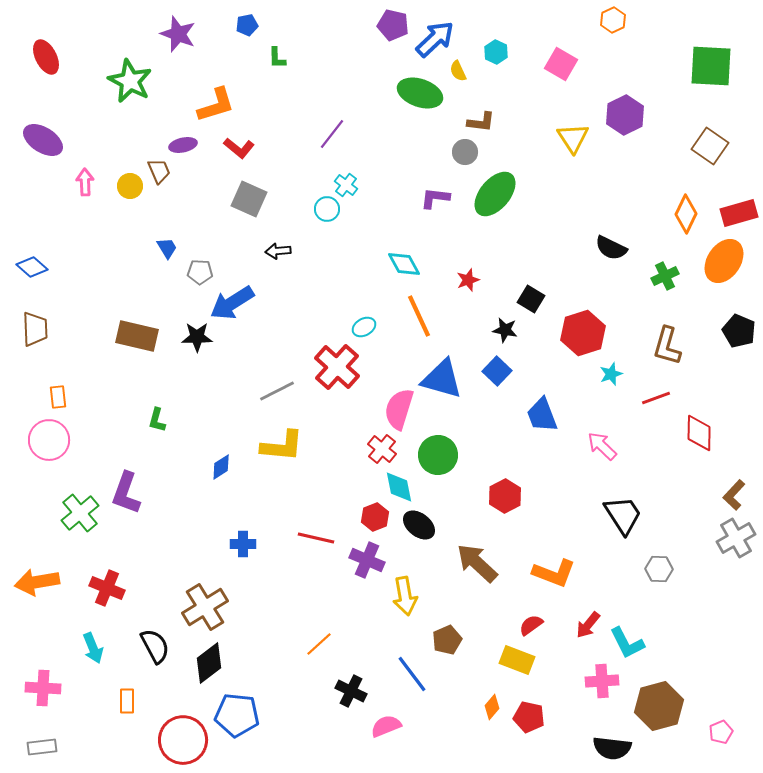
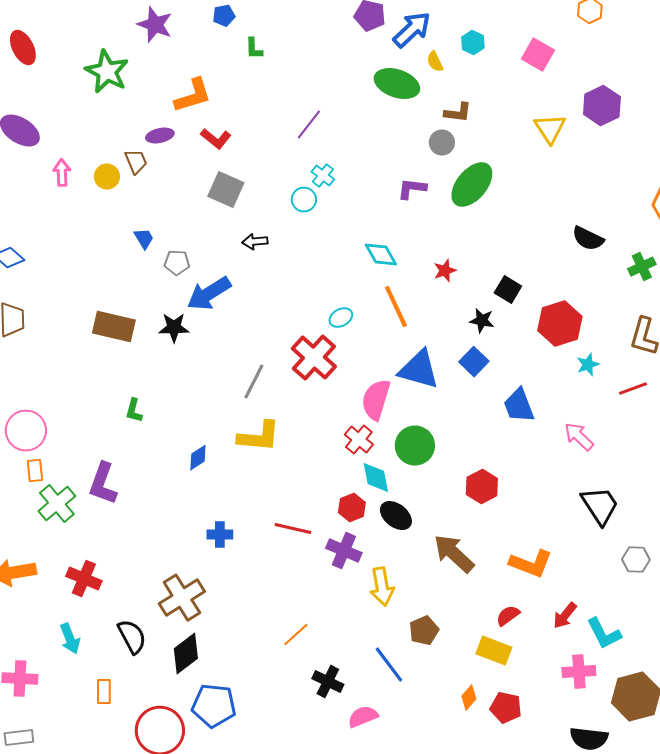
gray line: (277, 391) -> (254, 382), turned -36
orange rectangle: (58, 397) -> (35, 471), moved

